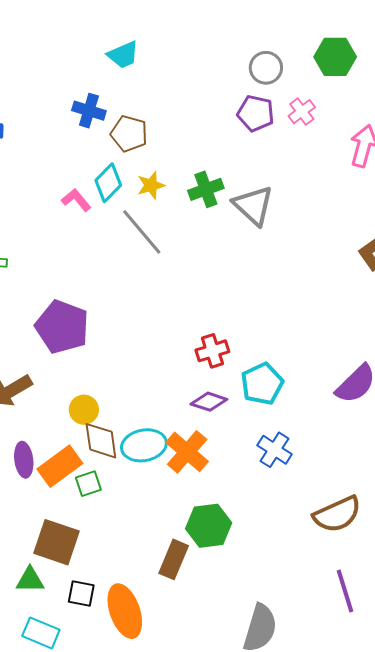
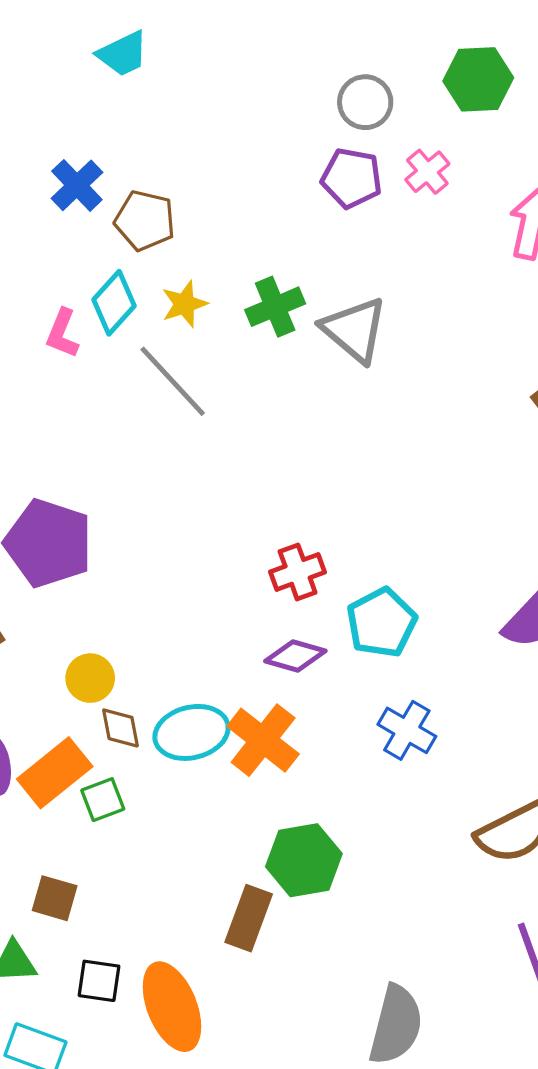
cyan trapezoid: (123, 55) -> (123, 54), moved
blue cross: (89, 111) -> (77, 185), turned 32
pink L-shape: (76, 200) -> (62, 333), turned -116
brown diamond: (101, 441) -> (121, 728), size x0.7
brown square: (57, 542) -> (55, 898), size x0.6

